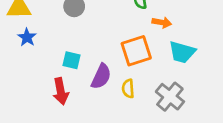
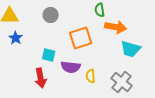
orange arrow: (162, 22) -> (116, 27), size x1.5
orange square: (136, 51) -> (81, 38), moved
purple semicircle: (101, 76) -> (71, 67), turned 72

